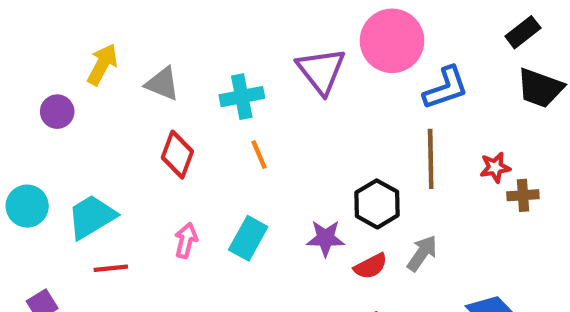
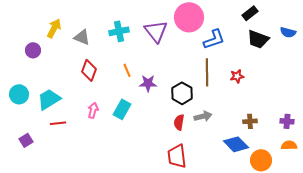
cyan cross: (242, 97) -> (119, 31), moved
brown cross: (523, 195) -> (250, 121), moved
purple star: (325, 238) -> (148, 83), moved
gray arrow: (422, 253) -> (203, 116), turned 42
red semicircle: (371, 266) -> (179, 122), turned 126

